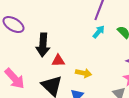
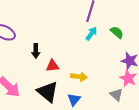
black arrow: (43, 45) -> (36, 51), size x0.6

